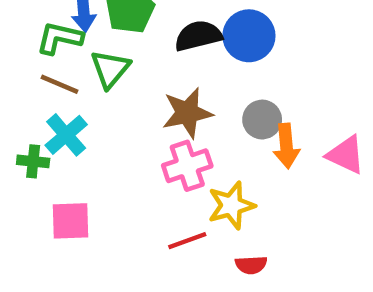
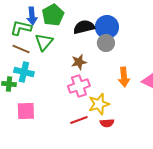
brown star: (187, 113) -> (79, 62), size x0.7
gray circle: (262, 120) -> (106, 43), moved
cyan cross: (66, 135) -> (24, 72), turned -36
red semicircle: (251, 265) -> (107, 123), moved

